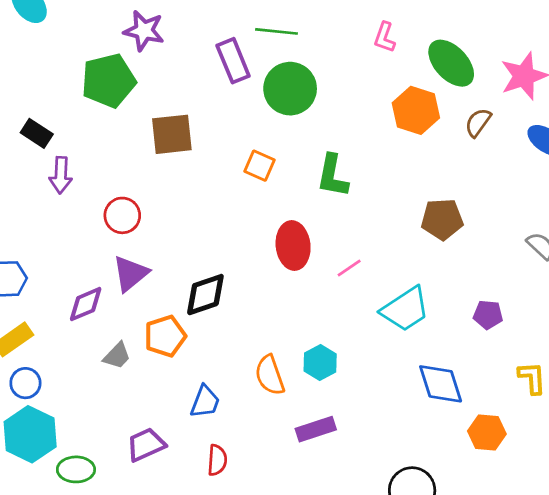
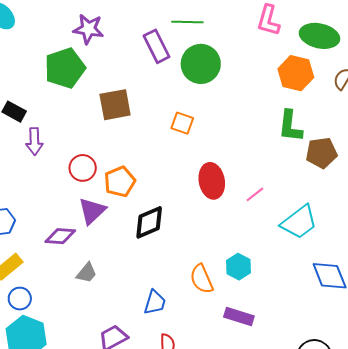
pink L-shape: (385, 37) -> (268, 20), size x1.4
green ellipse: (451, 63) -> (319, 36), turned -30
green L-shape: (333, 176) -> (290, 126), moved
purple diamond: (86, 304) -> (60, 236), turned 32
orange pentagon: (165, 336) -> (120, 182), moved
purple rectangle: (316, 429) -> (239, 317), turned 40

